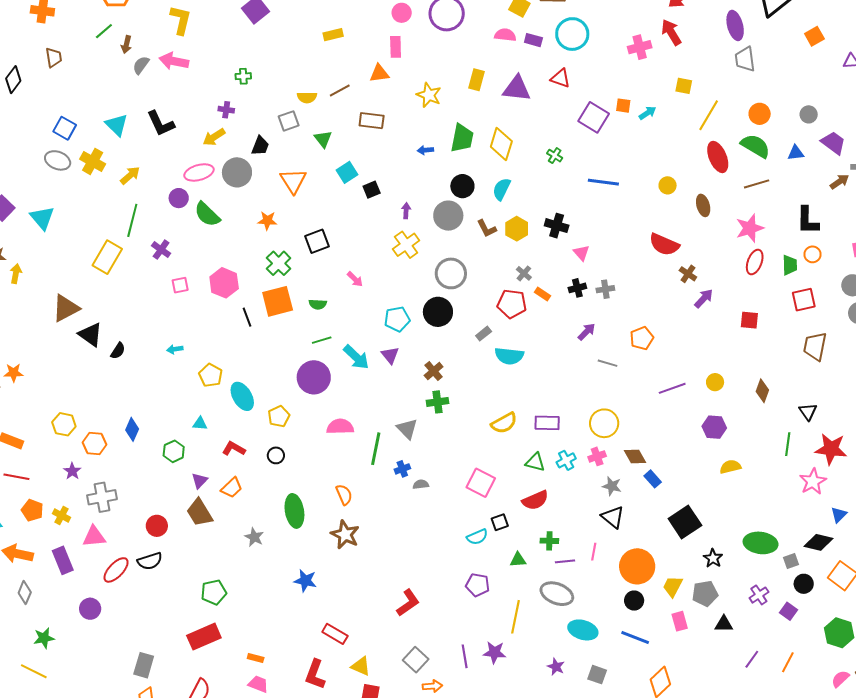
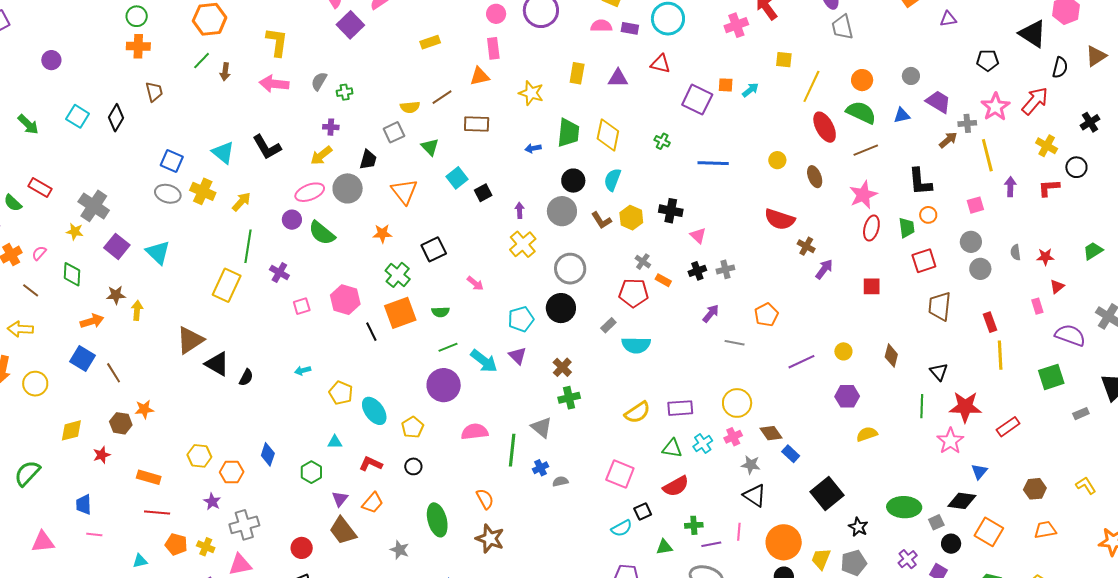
gray semicircle: (141, 65) -> (319, 81), moved
purple triangle: (517, 89) -> (618, 78), size x0.7

